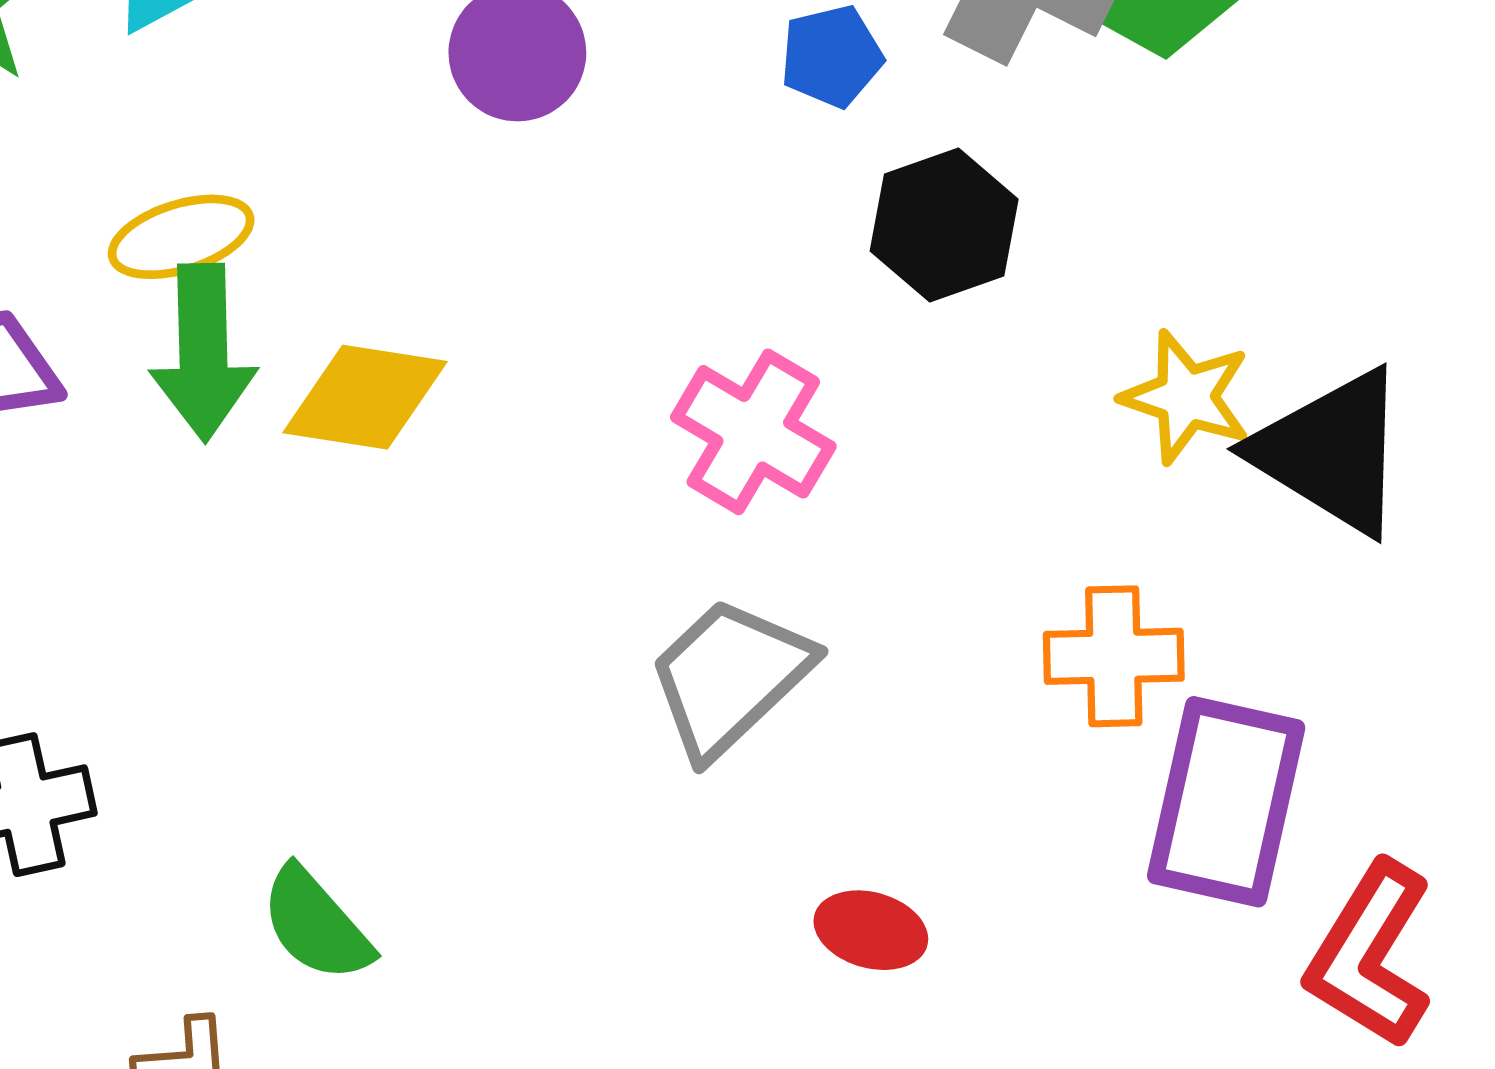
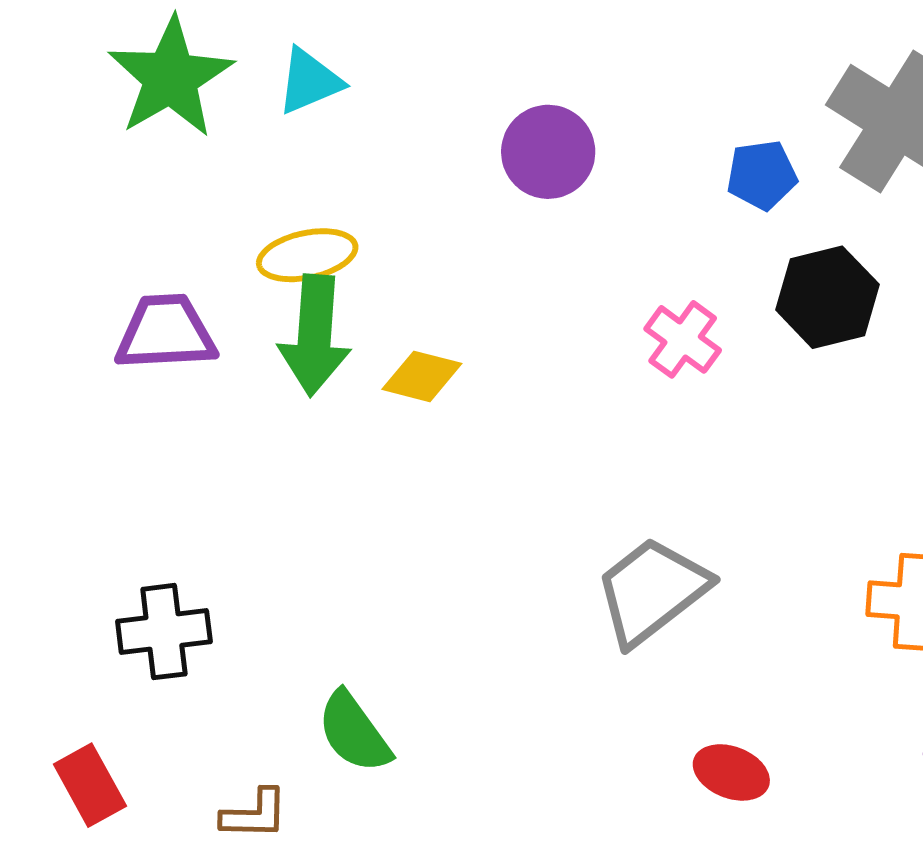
yellow diamond: (365, 397) -> (422, 376), size x0.7
pink cross: (753, 432) -> (683, 339), moved, size x0.7

